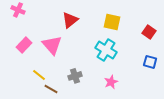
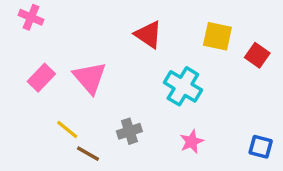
red triangle: (70, 20) -> (148, 35), moved, turned -48
yellow square: (112, 22) -> (217, 36), moved
blue square: (150, 62) -> (261, 147), moved

